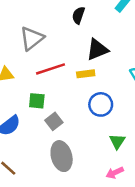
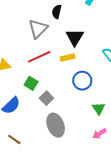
gray triangle: (32, 38) -> (38, 29), moved
black triangle: (97, 50) -> (75, 37), turned -30
green square: (37, 101) -> (31, 83), turned 32

